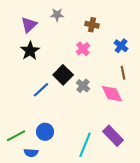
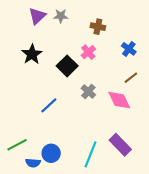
purple triangle: (29, 25) -> (37, 16), moved
brown line: (123, 73) -> (131, 78), turned 64
black square: (63, 75) -> (67, 66), moved
blue line: (41, 90) -> (49, 105), moved
blue circle: (45, 132) -> (51, 153), moved

